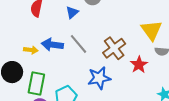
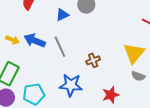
brown cross: (114, 48) -> (93, 60), size x0.6
red star: (139, 65) -> (111, 95), moved

